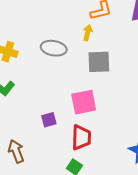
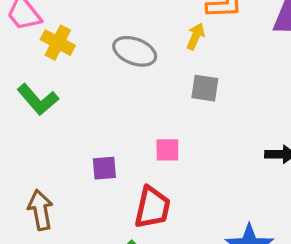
gray square: (99, 62) -> (205, 88), size x0.7
pink square: (84, 102) -> (167, 150), size x0.6

